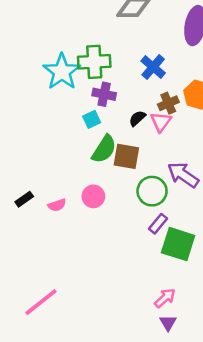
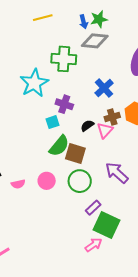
green cross: (94, 62) -> (64, 59), moved
green circle: (152, 191) -> (80, 181), moved
pink arrow: (165, 298) -> (93, 245), moved

